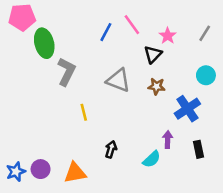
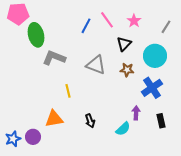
pink star: (168, 36) -> (134, 21), moved
gray L-shape: (66, 72) -> (54, 58), turned -95
cyan circle: (206, 75) -> (155, 56), moved, size x1.5
black arrow: (111, 149) -> (90, 121), turned 144
orange triangle: (75, 173) -> (54, 119), moved

